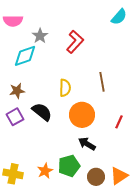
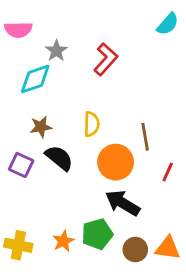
brown line: (102, 82) -> (145, 137), moved
brown star: (17, 91) -> (41, 127), moved
purple square: (15, 117) -> (21, 165), turned -36
black arrow: (87, 144) -> (123, 203), size x1.4
orange triangle: (119, 176) -> (168, 248), turned 42

